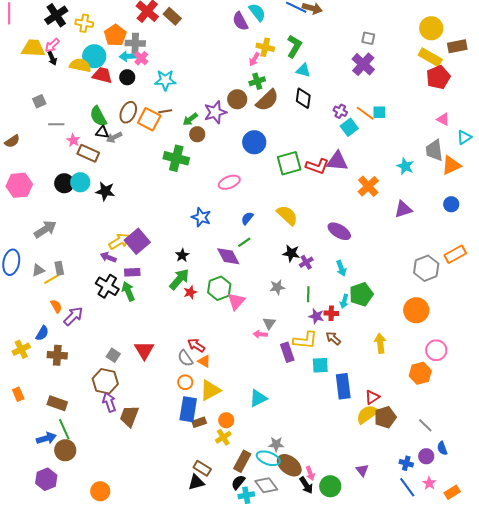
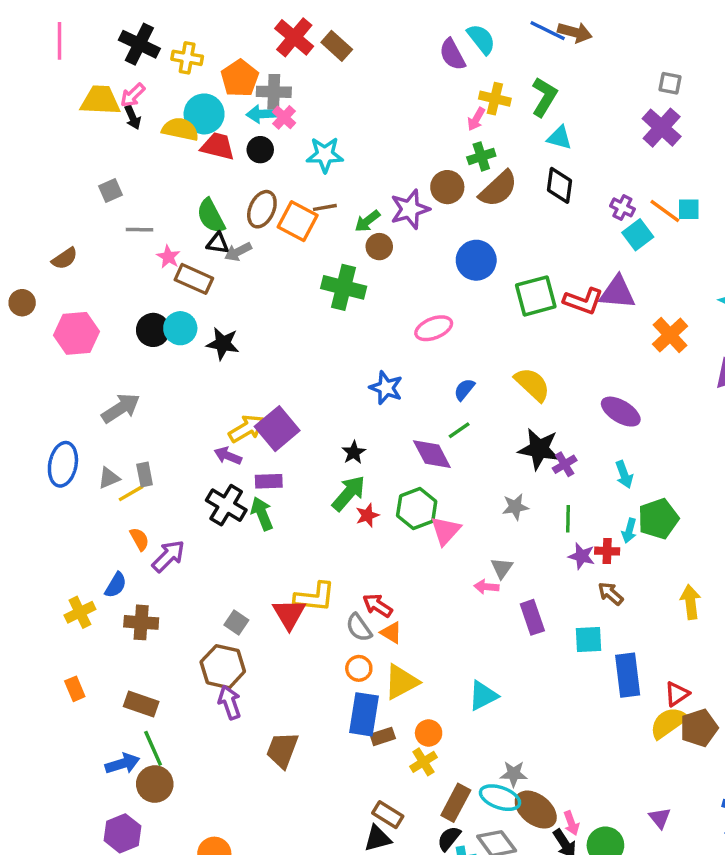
black cross: (56, 15) -> (139, 44), turned -30
black star: (291, 253) -> (539, 449), size x1.4
yellow L-shape: (305, 340) -> (315, 597), moved
brown trapezoid: (129, 416) -> (282, 750), moved

